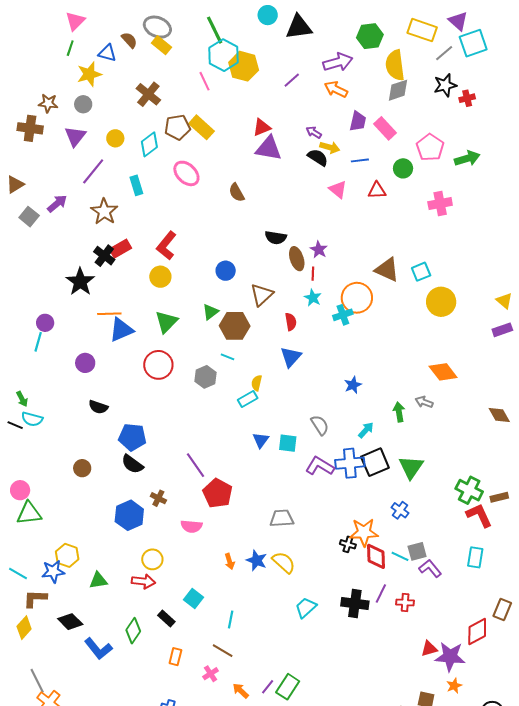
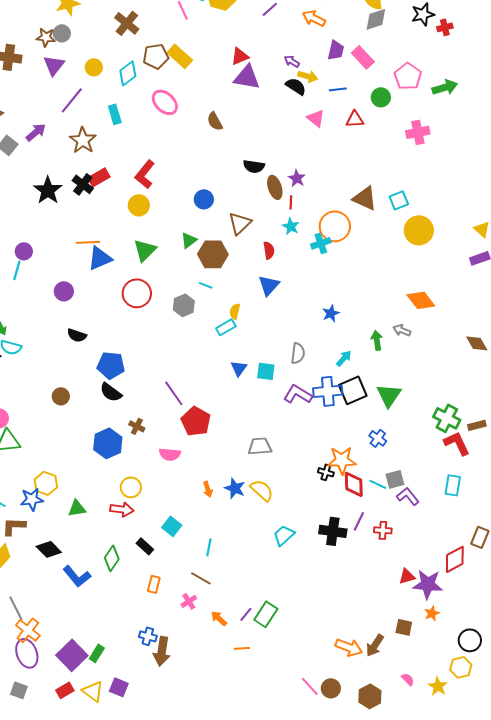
brown star: (48, 103) -> (46, 37), moved
black star: (80, 282) -> (48, 190), moved
gray semicircle: (320, 425) -> (298, 353), turned 40

